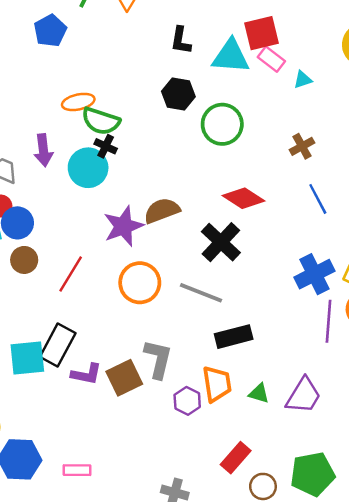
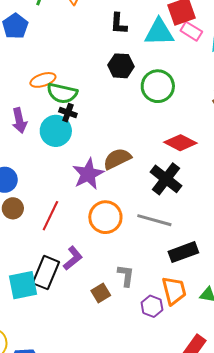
gray L-shape: (158, 359) -> (126, 276), size x0.7
purple L-shape: (86, 374) -> (73, 258), moved, turned -45
brown square: (124, 378) -> (101, 293), size x0.7

